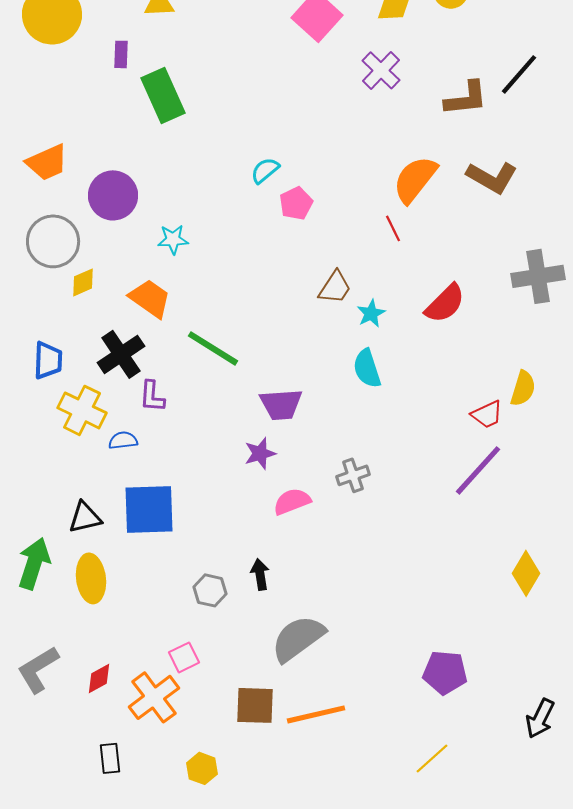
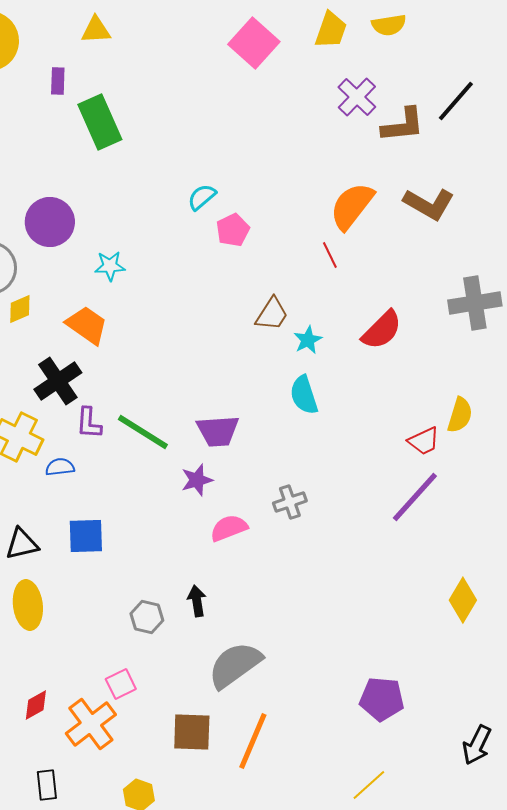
purple cross: (381, 70) -> (357, 97), moved
green line: (213, 348) -> (143, 432), moved
blue square: (149, 509) -> (86, 536), size x0.7
orange line: (316, 714) -> (253, 741), turned -54

